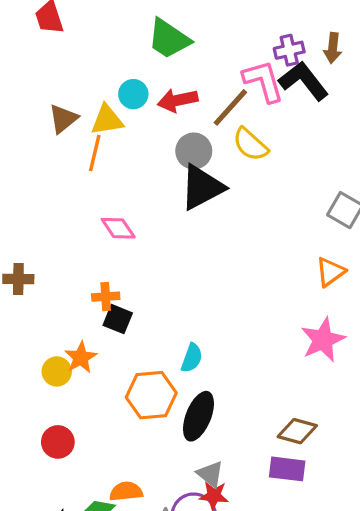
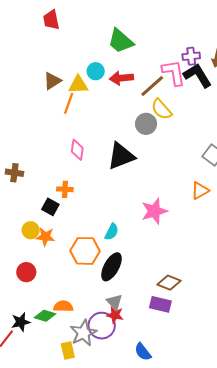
gray circle: (194, 151) -> (146, 124), moved
black triangle: (202, 187) -> (121, 156), moved
pink diamond: (118, 228) -> (77, 150), turned 35
black square: (118, 319) -> (50, 207), moved
pink star: (323, 340) -> (154, 211), moved
orange star: (81, 358) -> (45, 237), moved, turned 30

